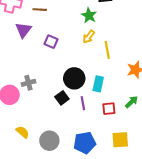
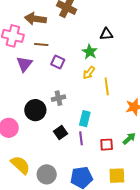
purple square: (51, 42) -> (58, 62), moved
black circle: (74, 78) -> (35, 110), moved
gray cross: (28, 83) -> (59, 98), moved
cyan rectangle: (98, 84) -> (85, 119), moved
yellow semicircle: (23, 132) -> (20, 165), size x1.5

